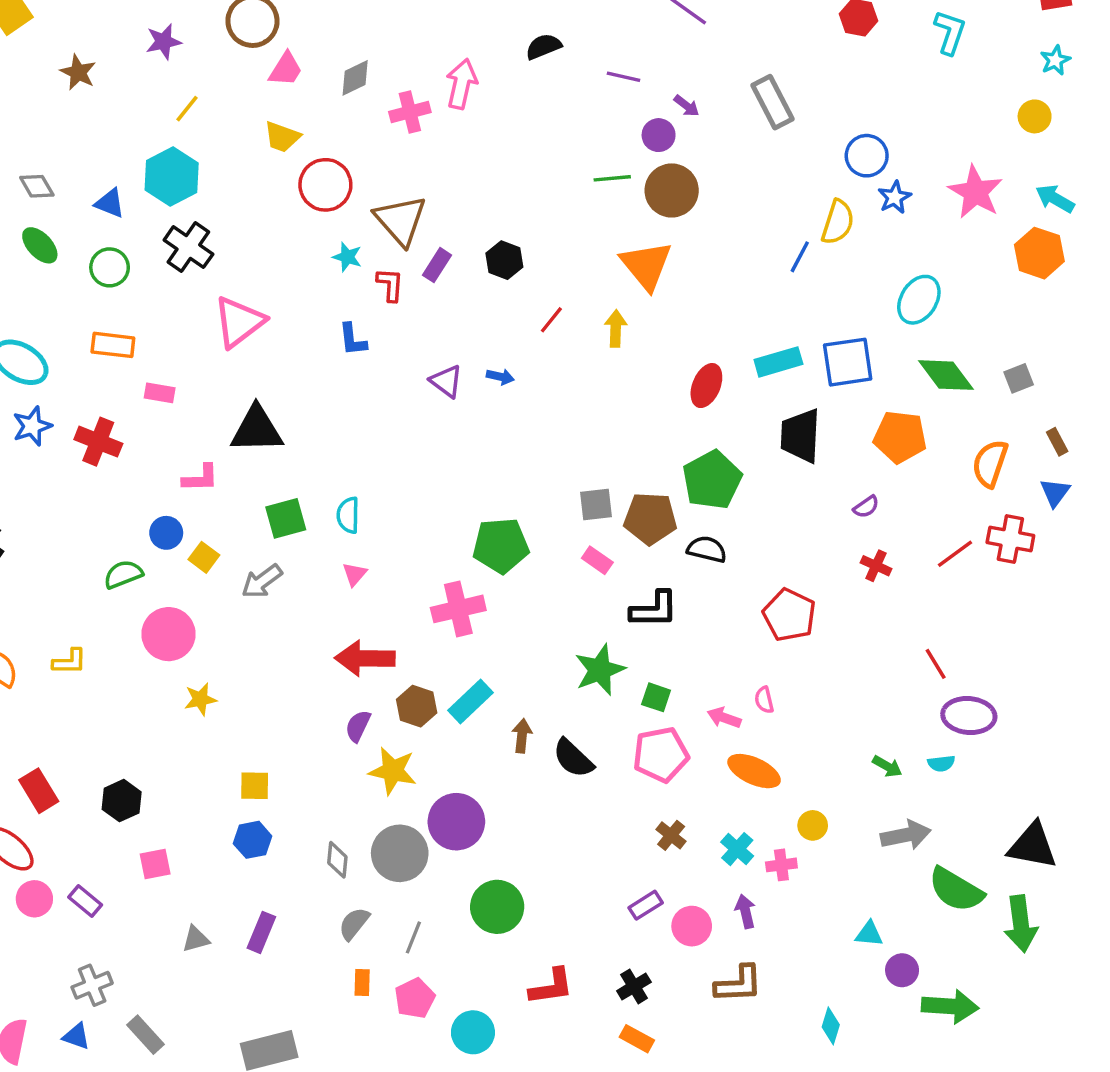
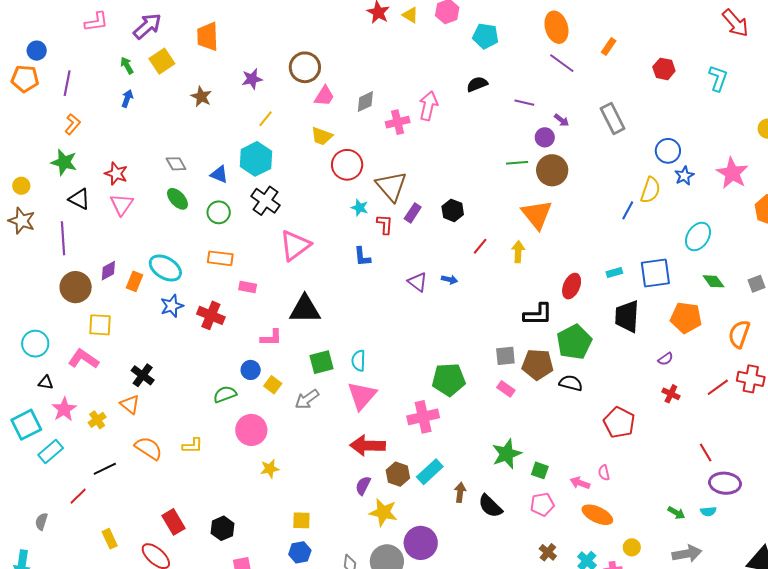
cyan rectangle: (778, 362) -> (614, 273), size x0.6
green diamond: (946, 375) -> (714, 281), size x0.7
pink triangle: (355, 574) -> (362, 396), size x2.0
black L-shape: (654, 610) -> (538, 314), moved
pink pentagon: (661, 755) -> (542, 504), size x0.7

